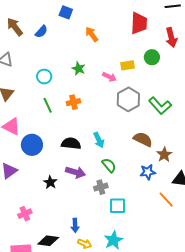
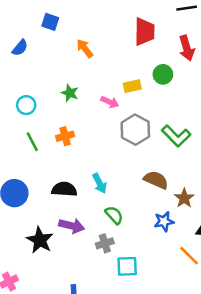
black star: (50, 182) -> (40, 240), size x1.5

